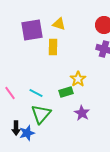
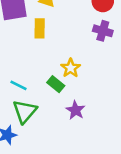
green rectangle: (66, 92) -> (56, 84), turned 56

